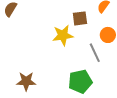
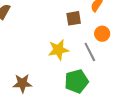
yellow star: (63, 35) -> (58, 50), moved

